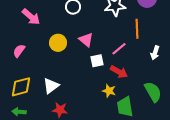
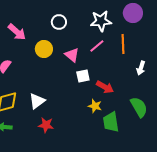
yellow circle: (58, 43) -> (44, 49), moved
pink line: (119, 49) -> (97, 46), moved

